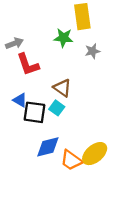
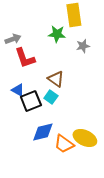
black square: (35, 112) -> (31, 101), turned -30
yellow ellipse: (95, 154) -> (85, 138), turned 65

